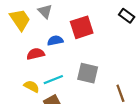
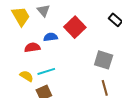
red square: (82, 27) -> (75, 27), turned -30
gray square: (88, 73) -> (104, 60), moved

